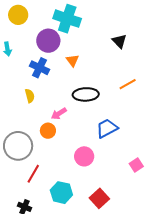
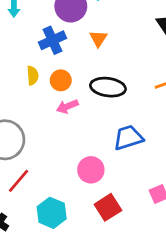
blue cross: (40, 68) -> (52, 40), turned 30
orange circle: (48, 131) -> (61, 80), moved
red square: (99, 198) -> (108, 207), moved

